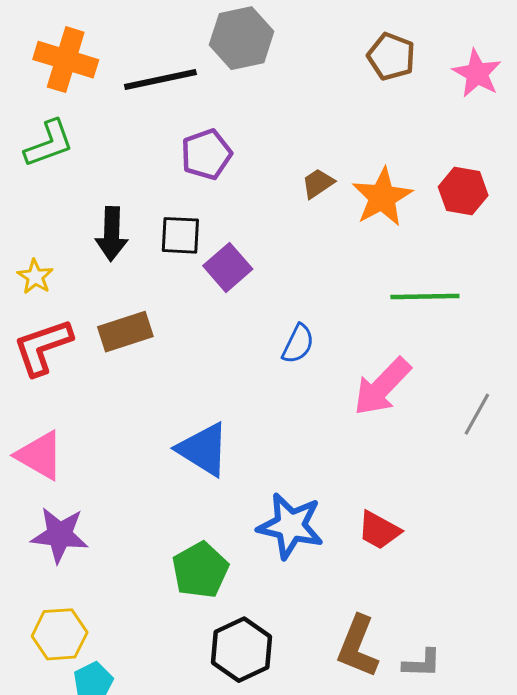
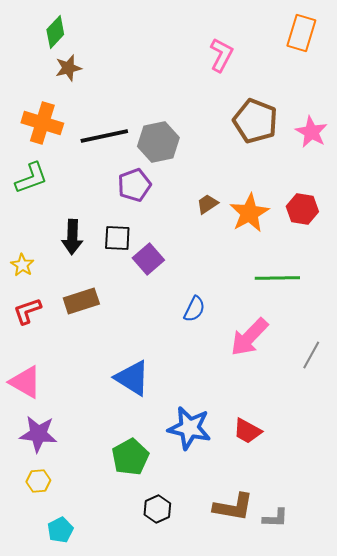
gray hexagon: (242, 38) -> (158, 142), moved
brown pentagon: (391, 57) -> (255, 121), size x1.4
red L-shape: (43, 347) -> (27, 311), size x0.7
yellow hexagon: (60, 634) -> (38, 481), moved, size x0.7
brown L-shape: (358, 647) -> (233, 507), turned -102
black hexagon: (242, 650) -> (157, 509), size x0.7

